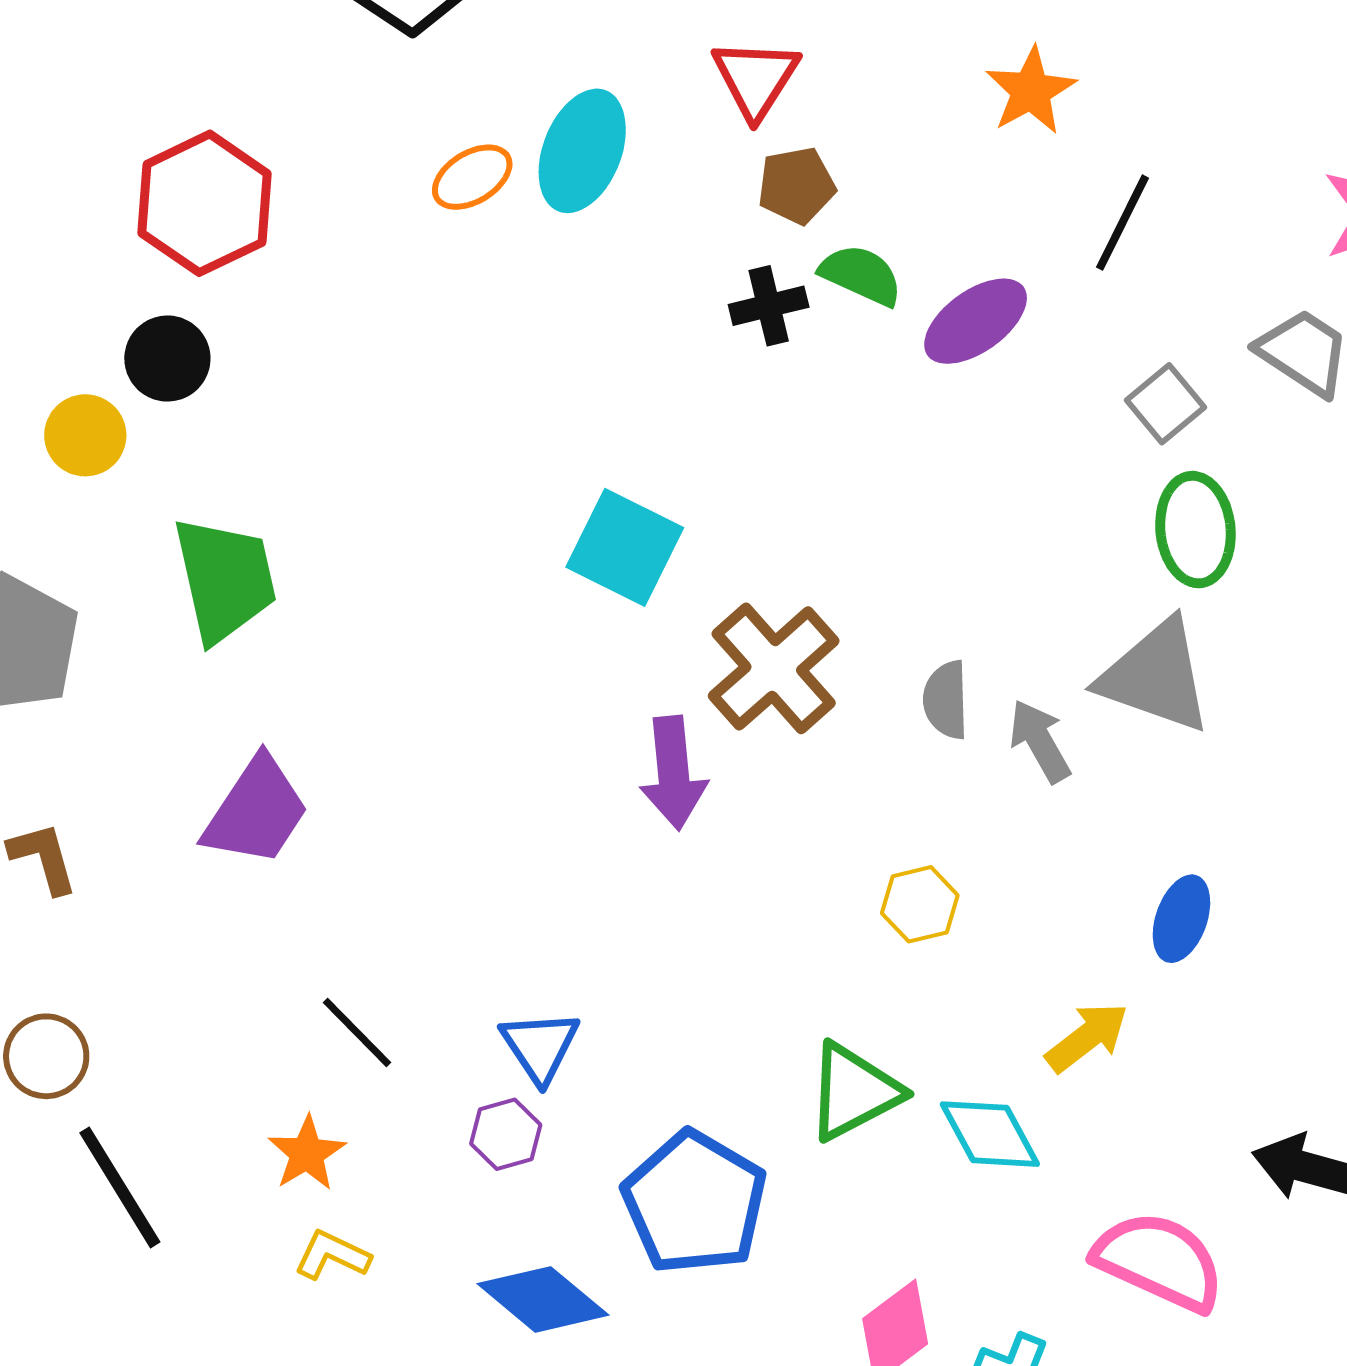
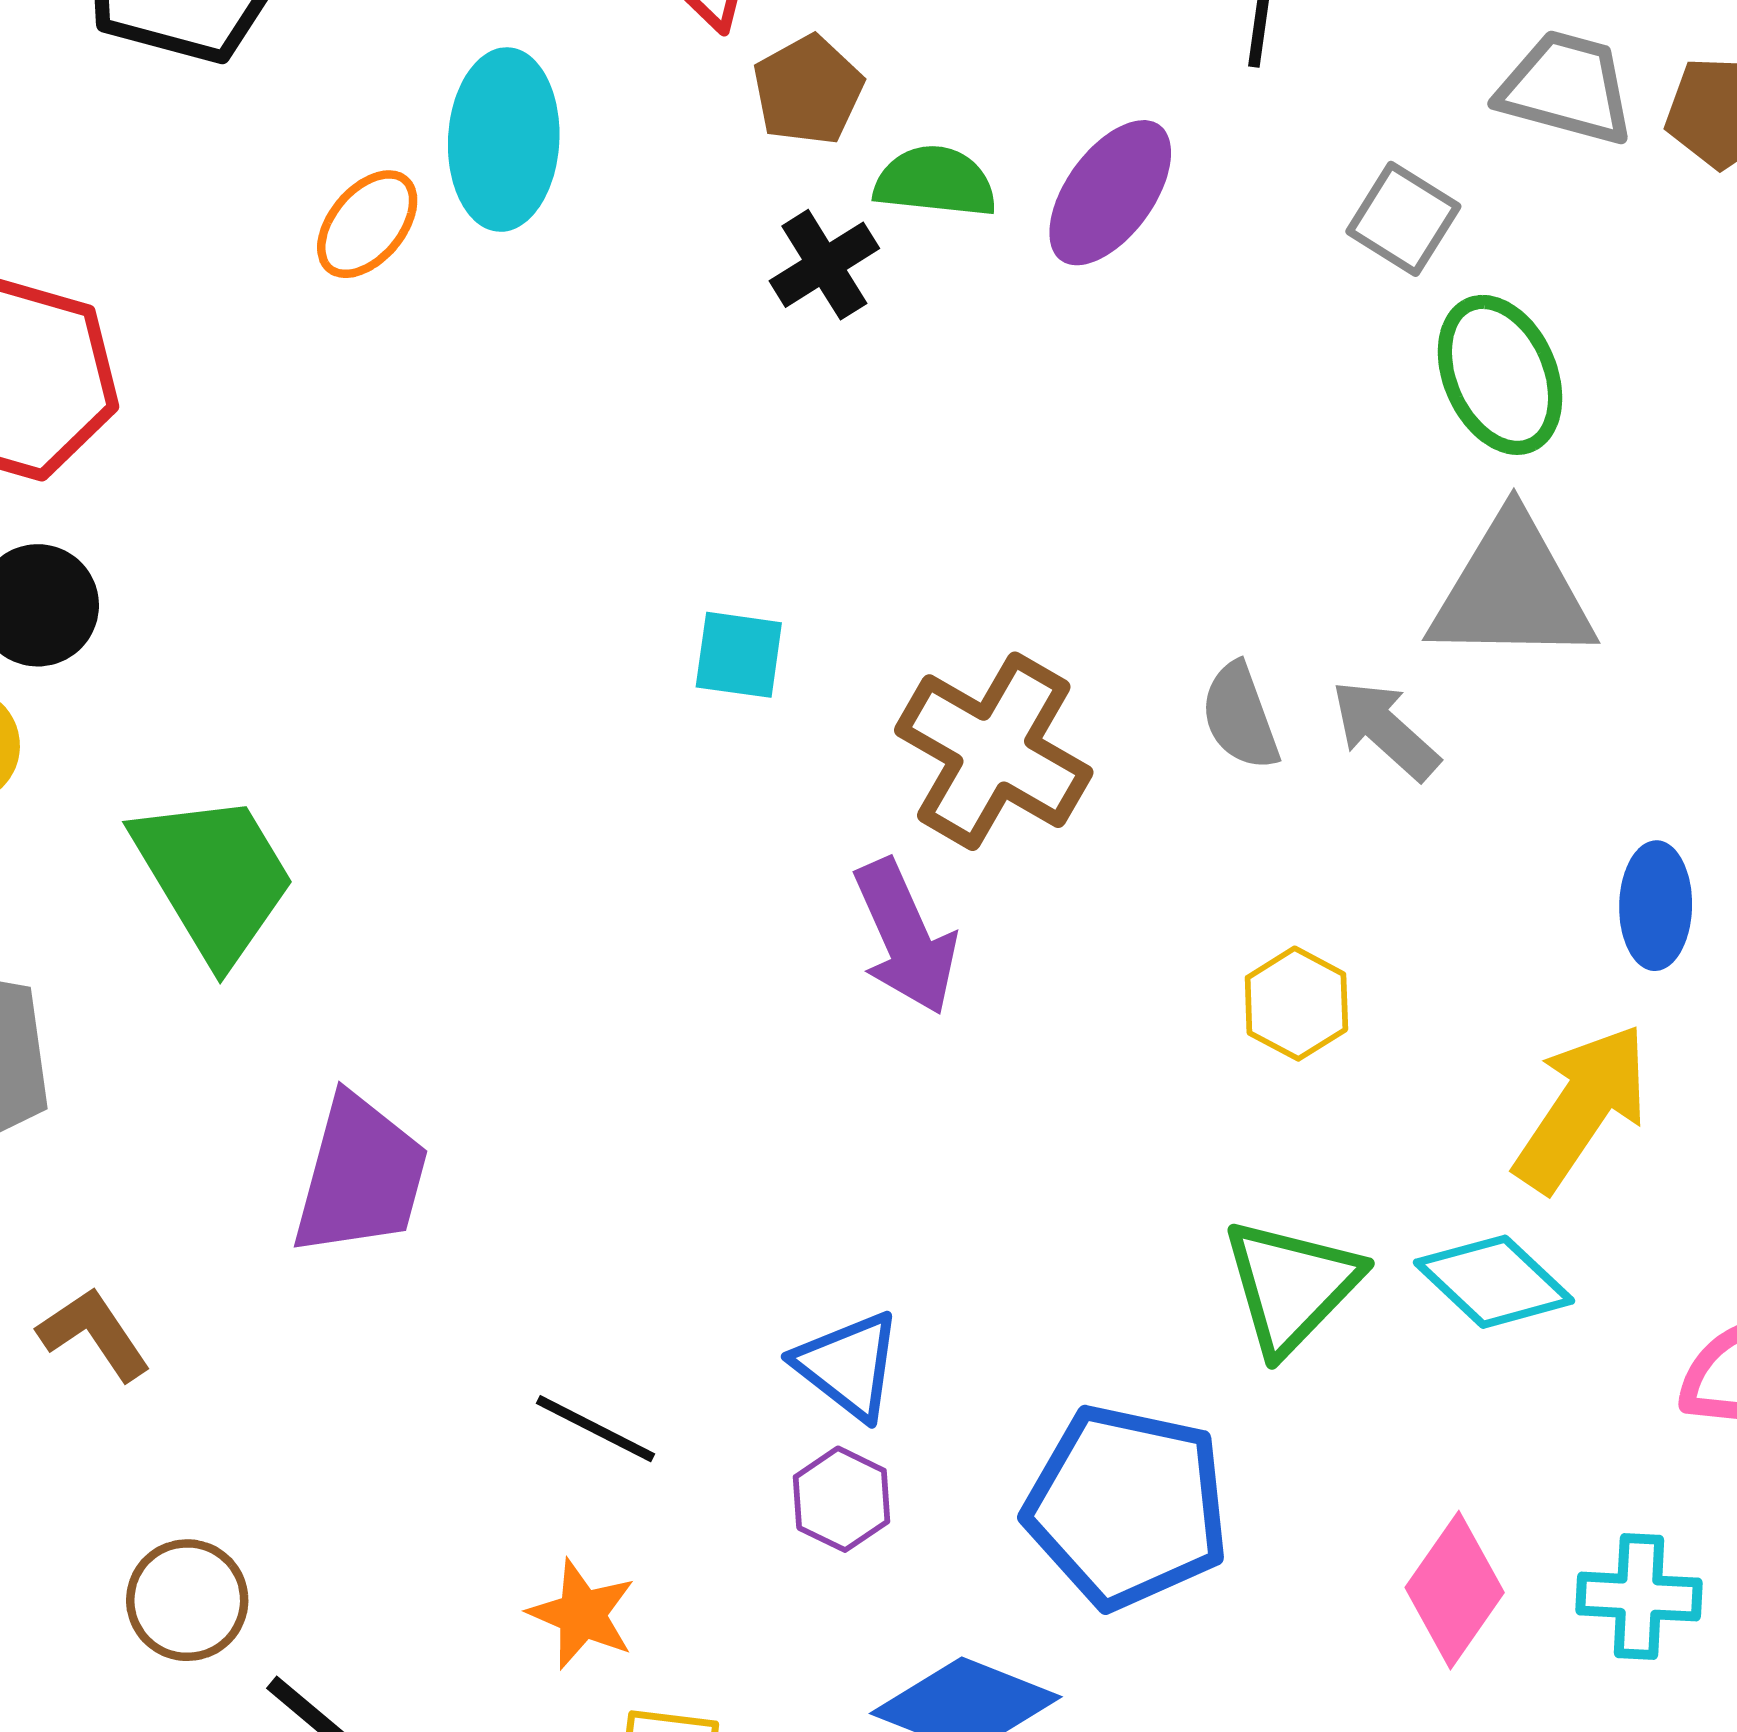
cyan square: (625, 547) -> (739, 655), size x0.6
yellow arrow: (1087, 1037) -> (1582, 1108), size x1.4

